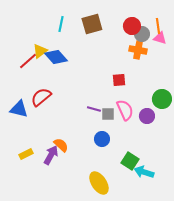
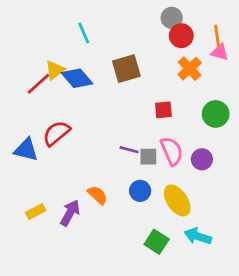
cyan line: (61, 24) -> (84, 33), turned -35
brown square: (92, 24) -> (126, 69), moved
gray circle: (142, 34) -> (172, 18), moved
orange cross: (138, 50) -> (190, 69), turned 36
green circle: (162, 99) -> (216, 114), moved
orange semicircle: (61, 145) -> (98, 195), moved
green square: (130, 161) -> (157, 242), moved
yellow ellipse: (99, 183) -> (177, 200), moved

